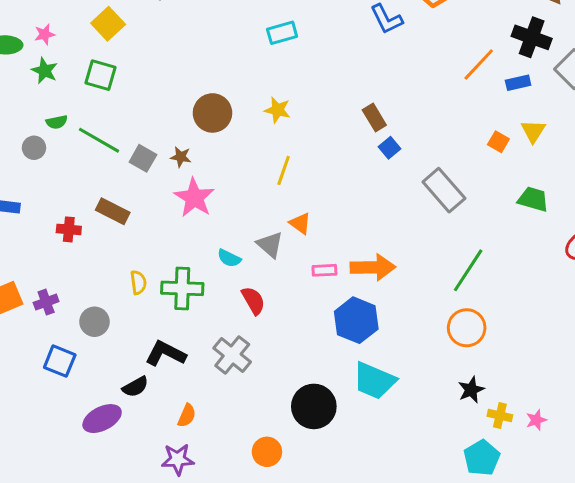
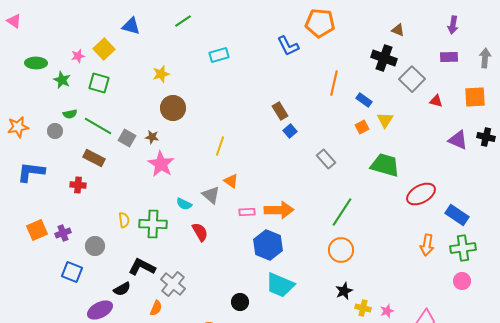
pink star: (45, 34) -> (78, 56), moved
orange line: (479, 65) -> (334, 83), moved, turned -30
blue rectangle: (518, 83) -> (364, 100), moved, turned 49
yellow star: (278, 110) -> (161, 74), moved, turned -30
orange square: (498, 142) -> (362, 127), turned 32
gray rectangle: (444, 190) -> (326, 159), size x0.7
green trapezoid: (533, 199) -> (385, 165), size x1.4
brown rectangle: (113, 211) -> (94, 158), moved
gray cross: (232, 355) -> (173, 284), moved
black circle: (314, 406) -> (240, 302), size x0.6

